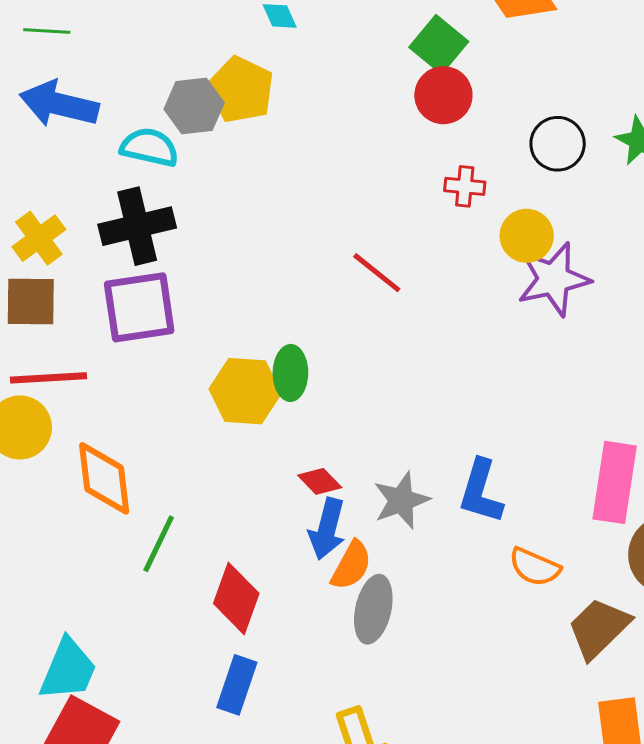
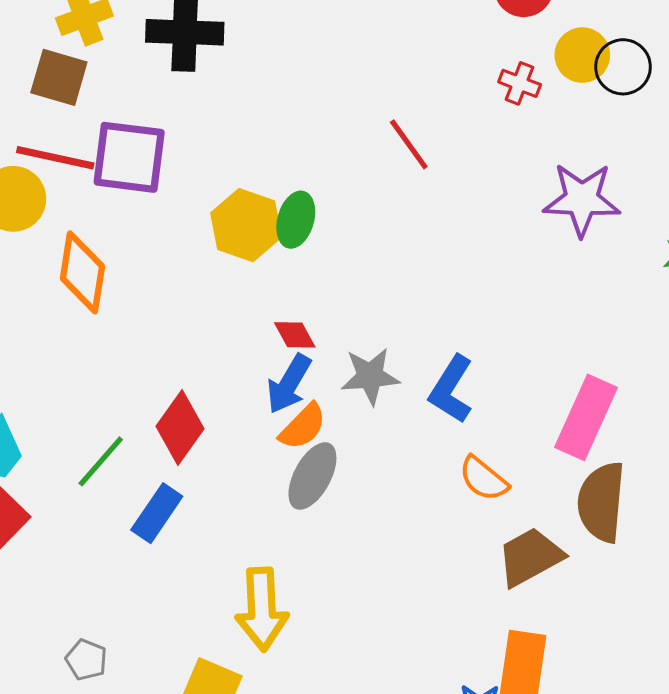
yellow circle: (527, 236) -> (582, 55), moved
purple square: (139, 307) -> (129, 157), moved
green line: (159, 544) -> (101, 461), moved

